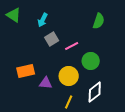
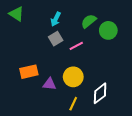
cyan arrow: (43, 20) -> (56, 19), moved
green semicircle: (99, 21) -> (89, 21), moved, turned -147
green circle: (91, 61) -> (108, 30), moved

